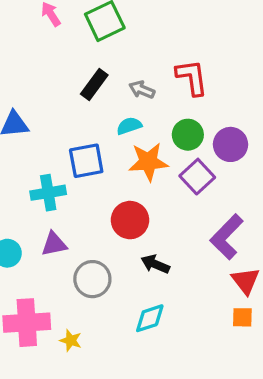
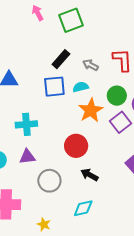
blue square: (86, 161) -> (54, 87), moved
orange star: (148, 162) -> (91, 110), turned -30
yellow star: (71, 340) -> (44, 224), moved

